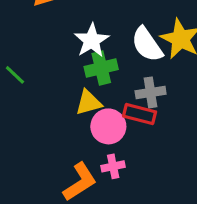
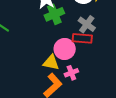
gray cross: (151, 92) -> (87, 24), turned -36
yellow triangle: (88, 102) -> (51, 62), moved, turned 36

